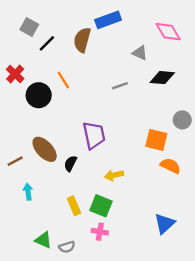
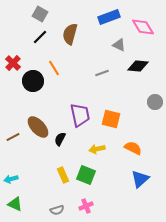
blue rectangle: (108, 20) -> (109, 17), moved
gray square: (29, 27) -> (40, 14), moved
orange square: (156, 140) -> (111, 119), moved
orange semicircle: (170, 166) -> (133, 148), moved
cyan arrow: (28, 192) -> (11, 179), moved, turned -96
blue triangle: (165, 223) -> (140, 179), moved
pink cross: (100, 232) -> (86, 206), moved, turned -32
green triangle: (43, 240) -> (15, 204), moved

